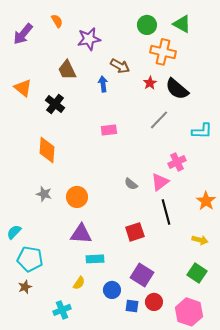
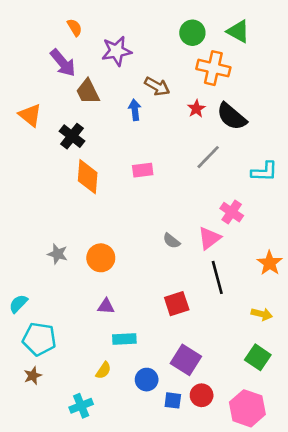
purple arrow: (23, 34) -> (63, 63), moved, turned -80
orange diamond: (47, 150) -> (88, 177), moved
pink cross: (177, 162) -> (232, 212), turned -30
purple triangle: (81, 234) -> (106, 306), size x0.6

